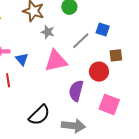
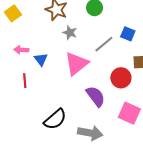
pink triangle: (56, 61) -> (76, 64), turned -30
purple semicircle: (76, 91) -> (96, 96), turned 125

